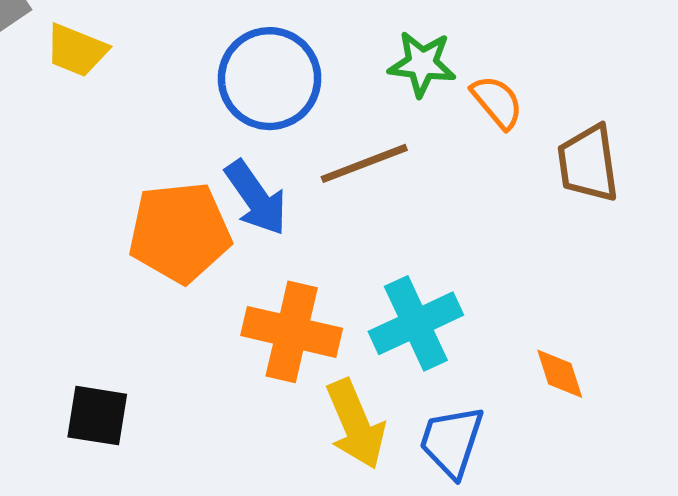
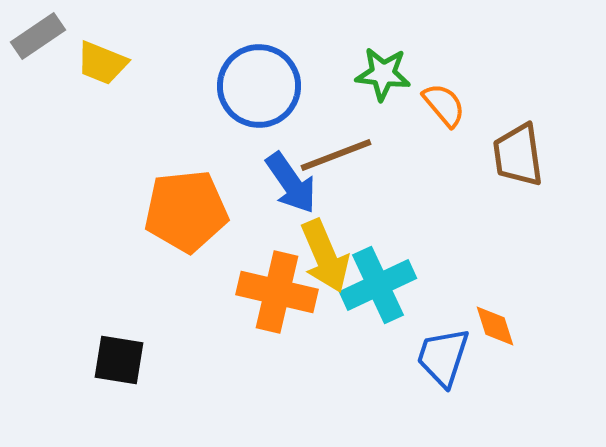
blue arrow: (256, 198) -> (291, 183), moved
yellow arrow: (356, 424) -> (325, 256), moved
blue trapezoid: (452, 441) -> (443, 357), moved

